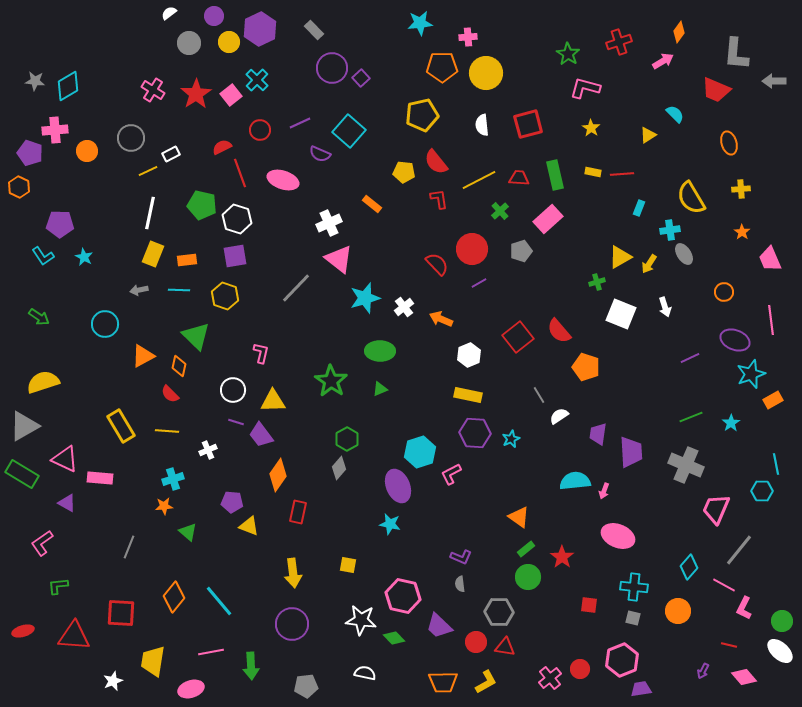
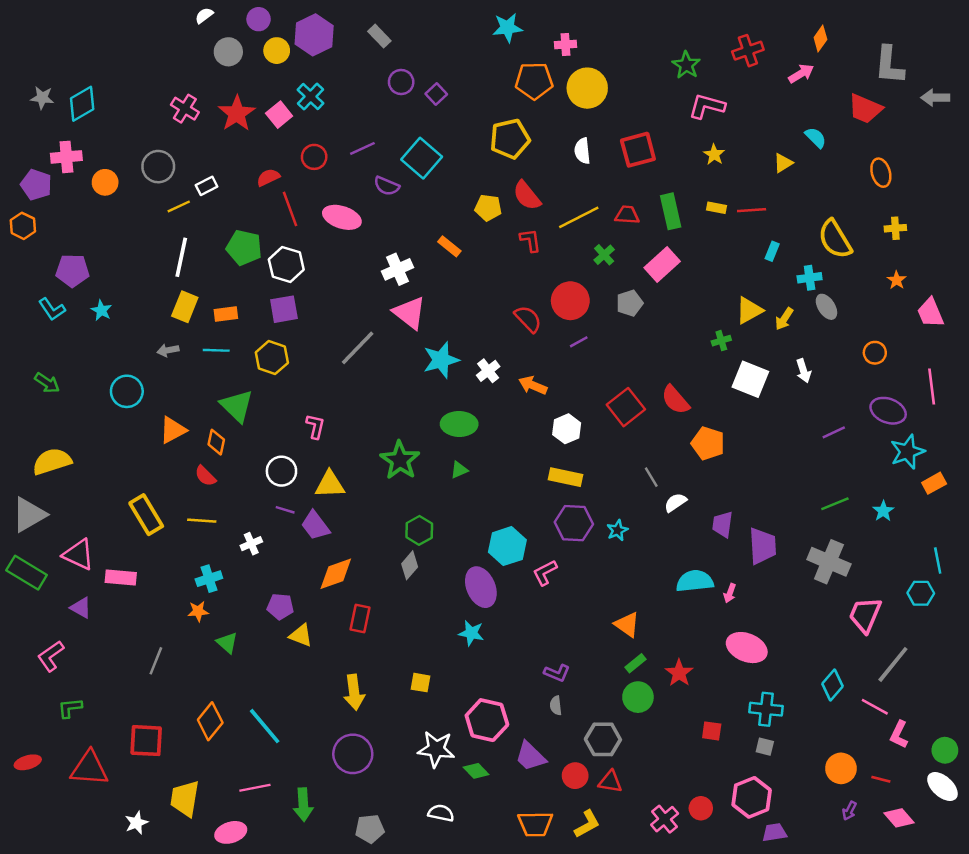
purple circle: (332, 68) -> (401, 82), size x0.7
orange diamond: (278, 475) -> (336, 574), turned 36
orange circle: (678, 611) -> (841, 768), moved

